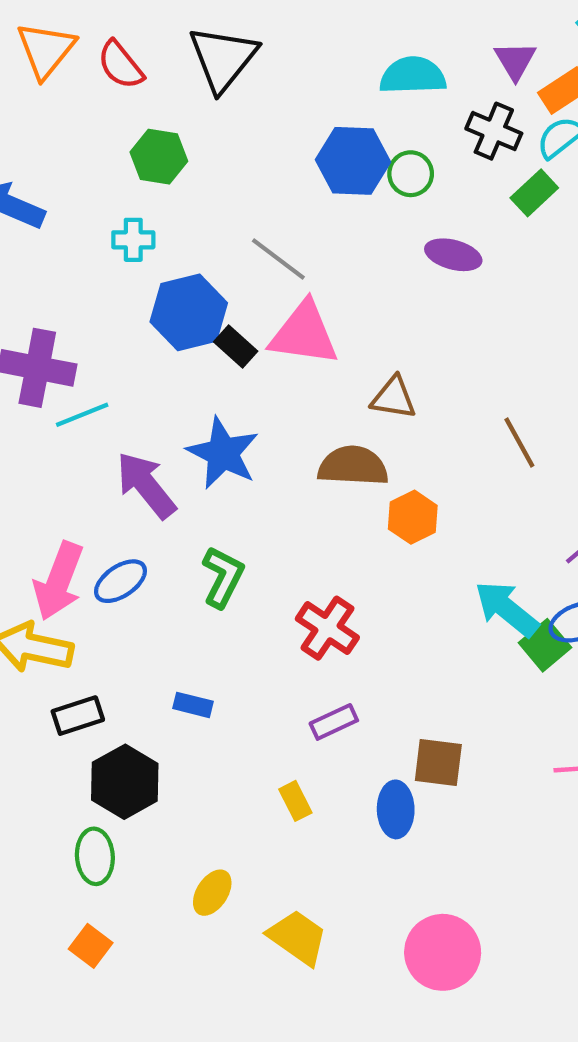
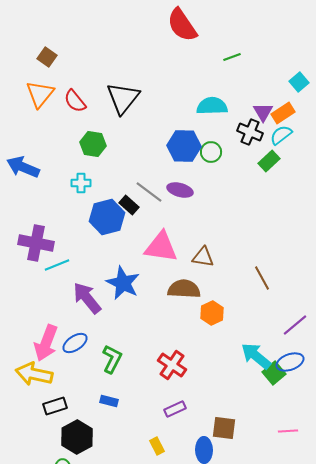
purple triangle: (515, 61) -> (263, 112), moved
purple ellipse: (453, 255) -> (180, 190), moved
pink triangle: (304, 334) -> (161, 247), moved
black rectangle: (236, 346) -> (129, 205), moved
green L-shape: (223, 577) -> (112, 359), moved

